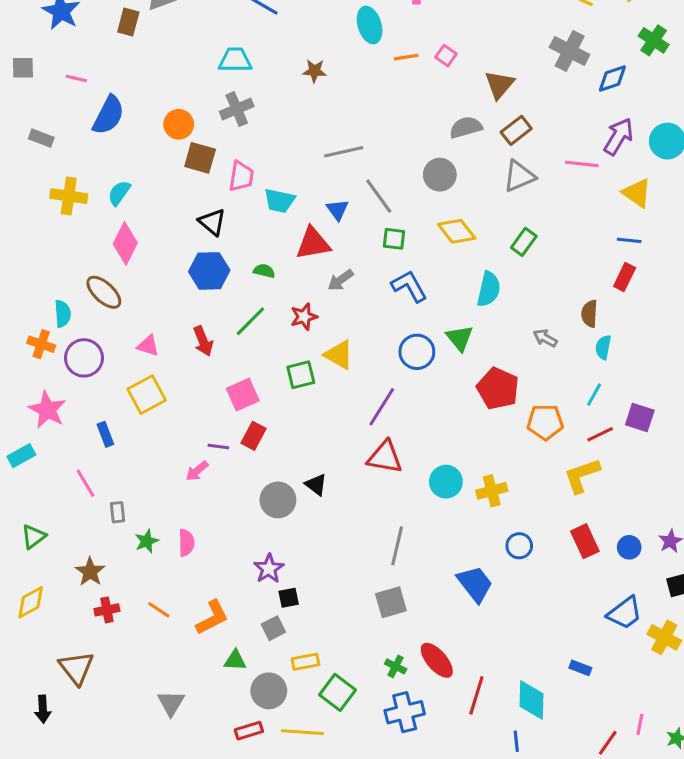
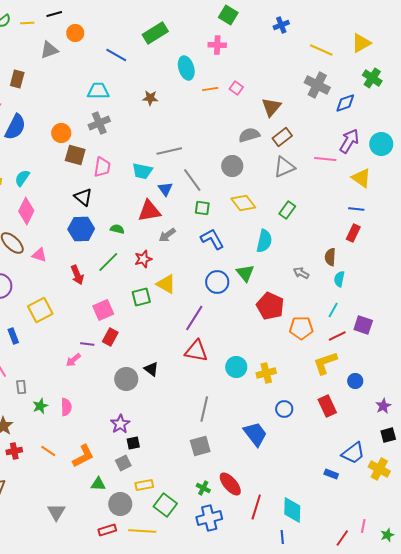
brown rectangle: (128, 22) -> (17, 79), moved
cyan trapezoid: (279, 201) -> (142, 171), moved
pink triangle: (148, 346) -> (39, 255), moved
blue circle: (629, 547) -> (355, 381), moved
blue rectangle: (580, 668) -> (331, 474), moved

